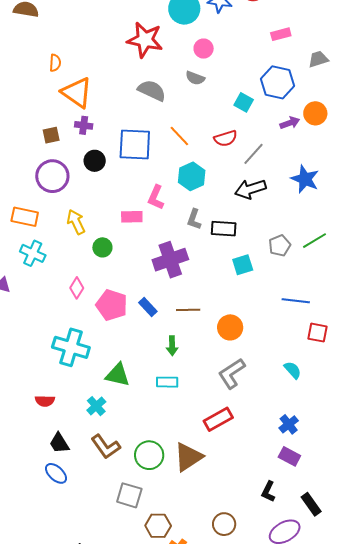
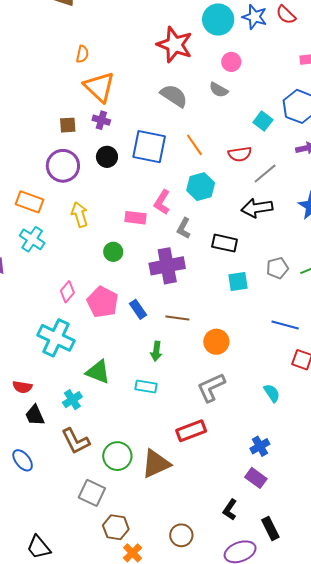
gray L-shape: (194, 219) -> (184, 228), moved
green circle: (102, 247) -> (113, 252), moved
pink diamond: (77, 288) -> (67, 292), moved
black trapezoid: (59, 443) -> (35, 415), moved

